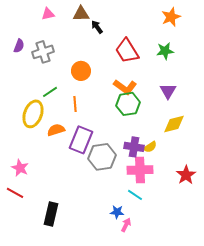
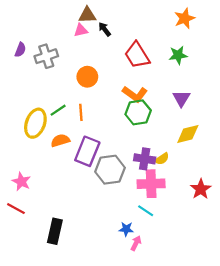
pink triangle: (48, 14) -> (81, 30), moved
green line: (50, 92) -> (58, 110), moved

